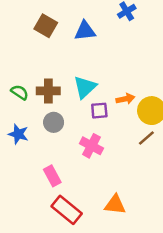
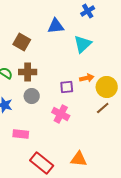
brown square: (46, 26) -> (22, 42), moved
cyan triangle: (85, 87) -> (83, 44), moved
pink rectangle: (52, 176) -> (21, 134), moved, turned -56

